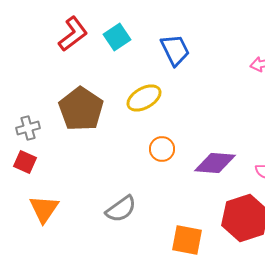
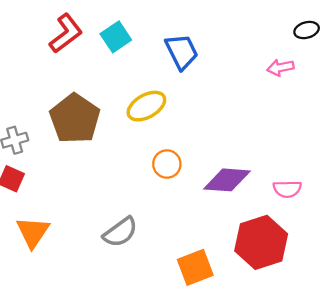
orange square: (187, 240) -> (195, 267), turned -32

